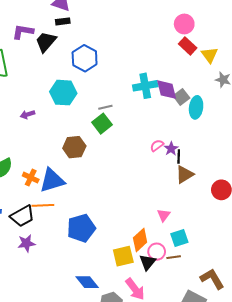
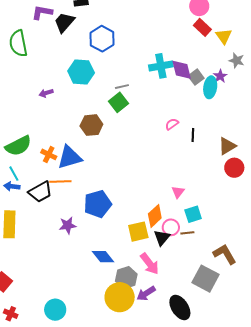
purple star: (171, 149) -> (220, 76), moved
brown triangle: (184, 175) -> (227, 146), moved
purple star: (26, 243) -> (68, 225), moved

